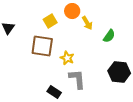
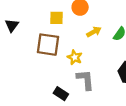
yellow square: (50, 21) -> (57, 18), turned 32
yellow arrow: (87, 23) -> (94, 32), moved, turned -88

